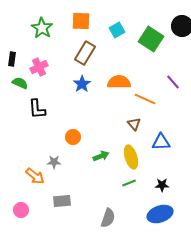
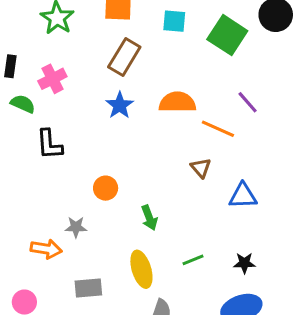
cyan square: (117, 30) -> (174, 21), turned 35
purple line: (173, 82) -> (248, 102), moved
green arrow: (101, 156) -> (149, 218), turned 91
yellow ellipse: (131, 157) -> (141, 269), moved
orange arrow: (35, 176) -> (46, 249), turned -30

